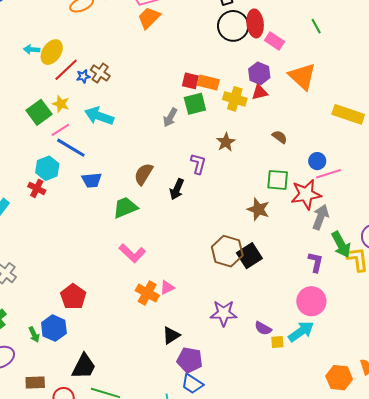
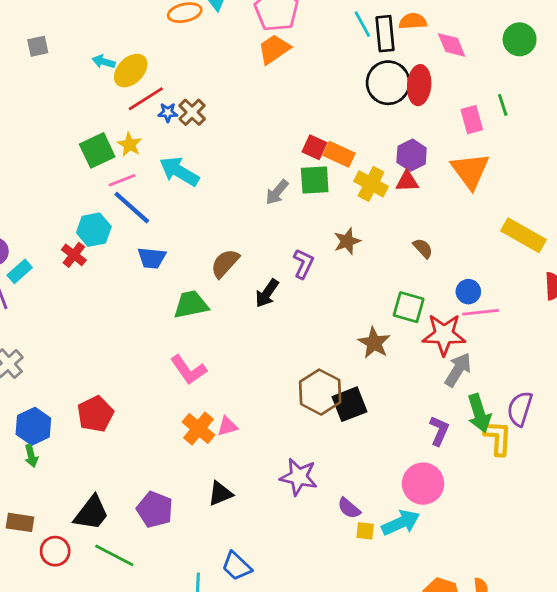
pink rectangle: (274, 41) -> (472, 120), moved, turned 30
blue hexagon: (54, 328) -> (33, 426), moved
purple pentagon: (190, 360) -> (155, 510), moved

